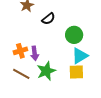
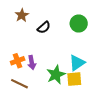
green circle: (74, 35) -> (79, 24), moved
green star: (46, 71) -> (56, 75), moved

